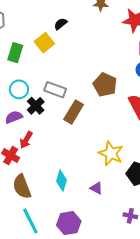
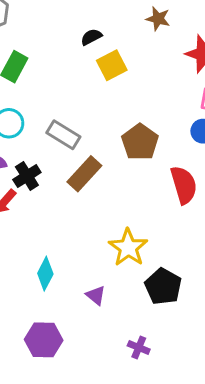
yellow square: (44, 43) -> (112, 65), moved
black cross: (36, 106) -> (27, 176), moved

